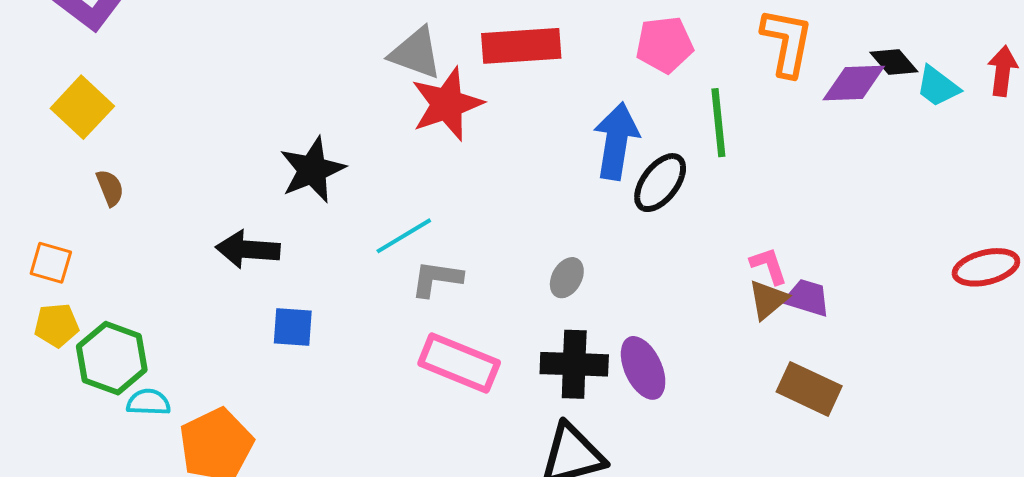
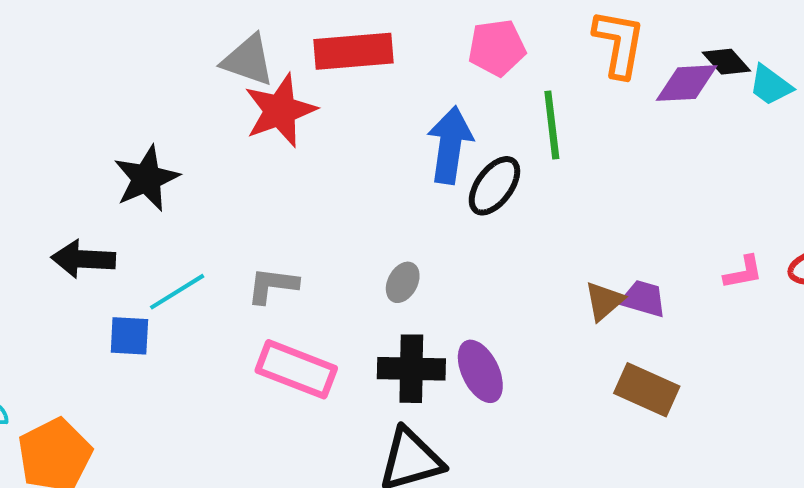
cyan line: (404, 236) -> (177, 292), moved
pink L-shape: (769, 266) -> (743, 272), moved, turned 99

